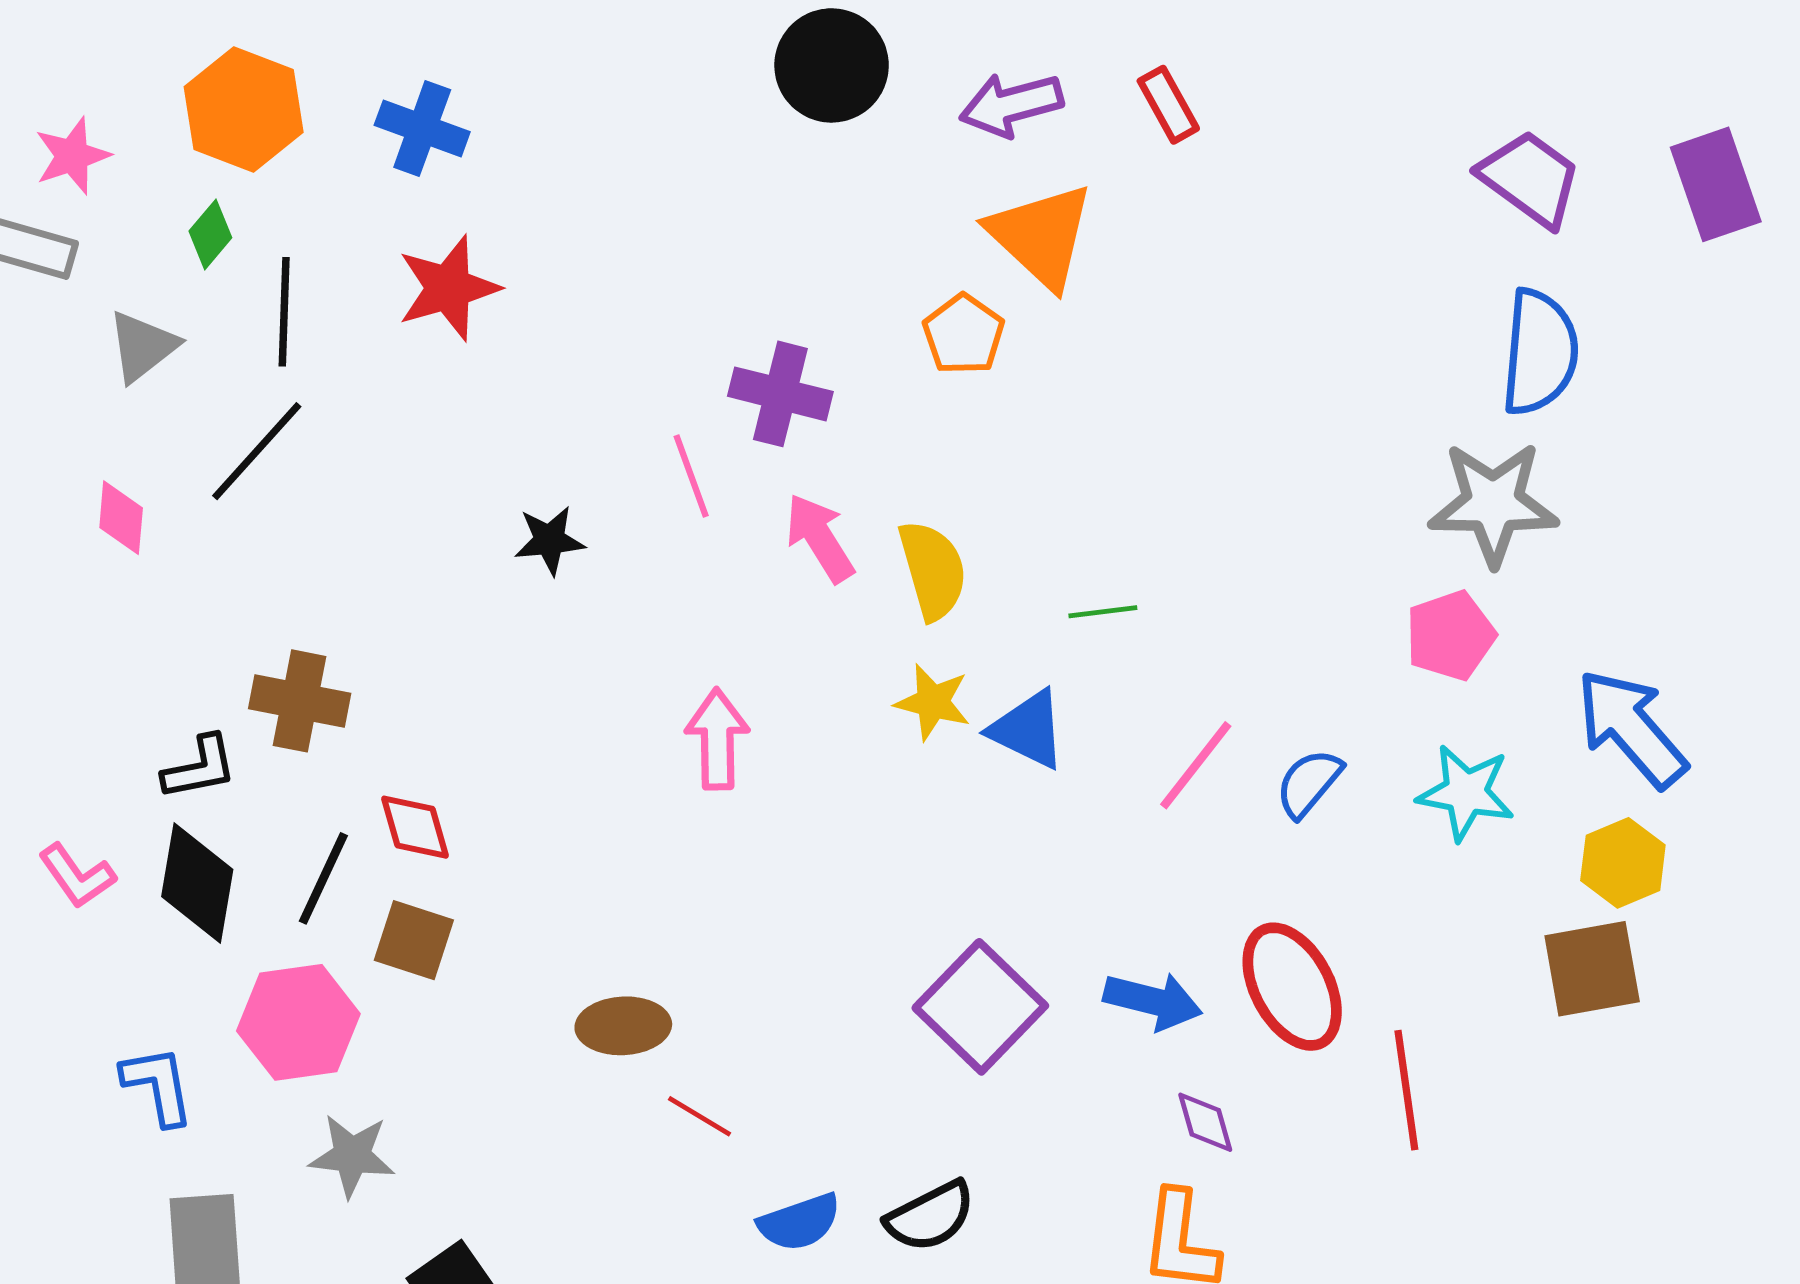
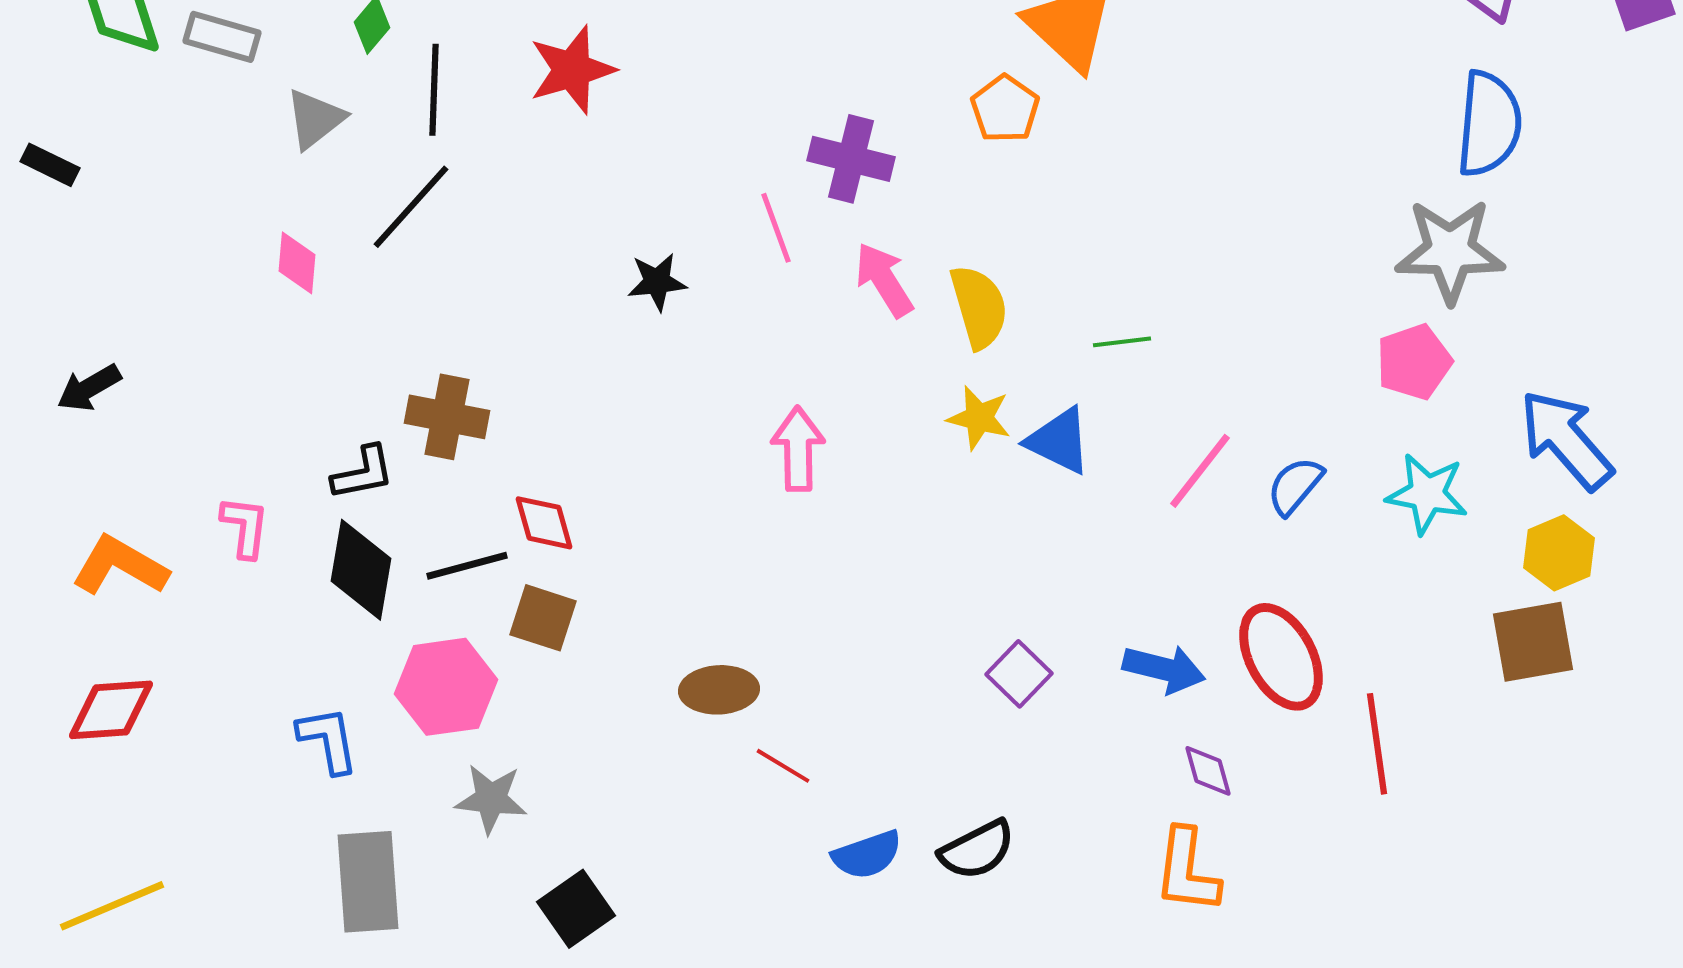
pink L-shape: (77, 876) -> (245, 527), moved, turned -138
black line: (323, 878) -> (467, 566), turned 50
purple square: (980, 1007) -> (1019, 674), size x0.6

